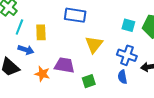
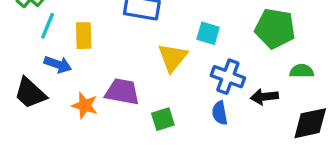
cyan square: (128, 25) -> (208, 33), moved

